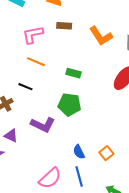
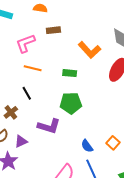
orange L-shape: (101, 36) -> (90, 50), moved
black line: (25, 87) -> (27, 93), turned 48
purple triangle: (11, 136) -> (21, 141), turned -40

